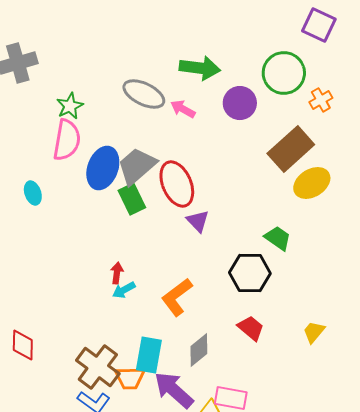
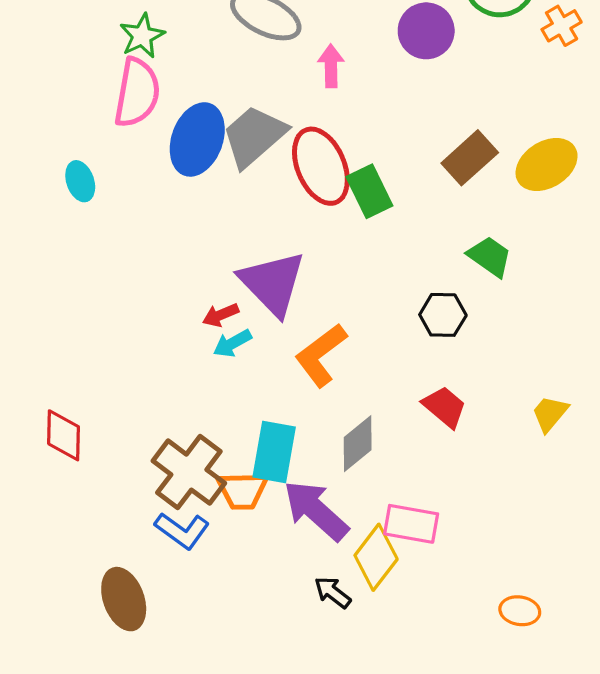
pink arrow: (183, 109) -> (331, 66), moved, turned 60
brown rectangle: (291, 149) -> (470, 158), moved, size x0.7
green rectangle: (132, 199) -> (369, 191), moved
purple triangle: (198, 221) -> (272, 283), moved, size x1.8
red arrow: (117, 273) -> (221, 315), turned -120
black hexagon: (250, 273) -> (443, 315), size x0.7

